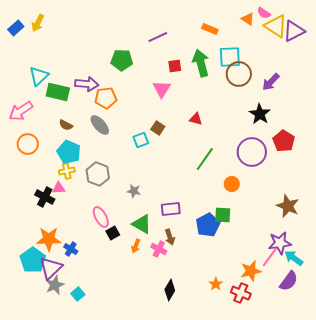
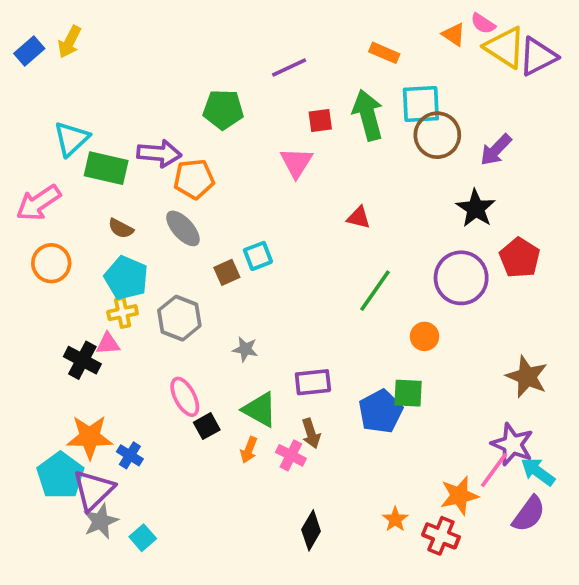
brown square: (158, 128) -> (227, 272), moved, turned 32
purple star: (280, 243) -> (512, 444), turned 30

